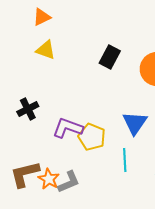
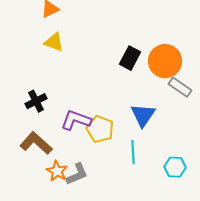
black rectangle: (110, 57) -> (130, 58), moved
brown L-shape: (25, 174) -> (36, 143), moved, turned 56

